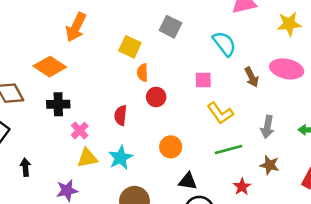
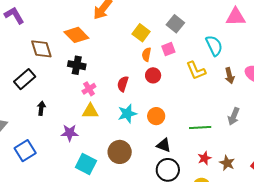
pink square: (203, 80) -> (168, 49), moved, turned -32
yellow L-shape: (220, 113) -> (196, 71), moved
cyan star: (120, 158) -> (127, 114), moved
brown star: (269, 165) -> (227, 163), moved

